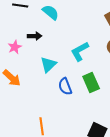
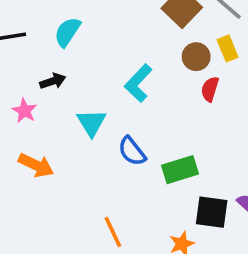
cyan semicircle: (51, 12) -> (67, 32), turned -78
green rectangle: (91, 82) -> (180, 170), moved, turned -66

